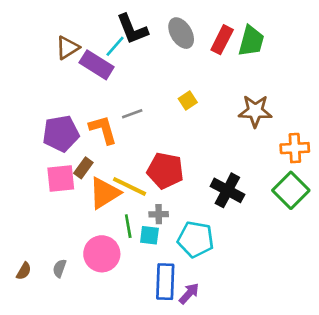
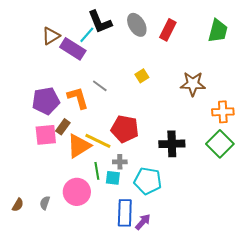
green trapezoid: (251, 41) -> (218, 31), moved
gray line: (132, 114) -> (100, 86), turned 56
black cross: (227, 190) -> (172, 144), turned -30

